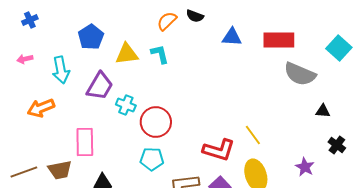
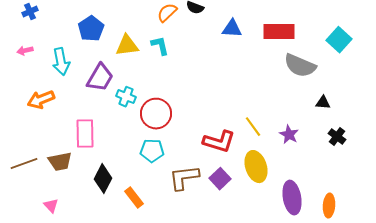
purple star: (305, 167) -> (289, 135), moved

